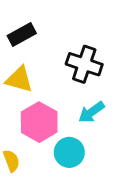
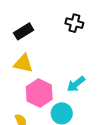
black cross: (84, 64) -> (74, 23), moved, size x0.7

